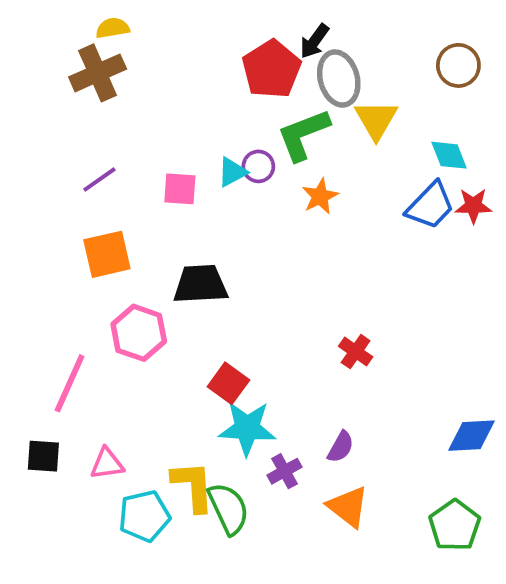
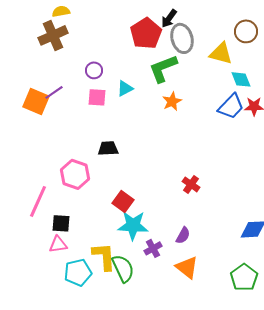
yellow triangle: (376, 120) -> (221, 53), moved, turned -45
purple circle: (258, 166) -> (94, 70), moved
orange square: (107, 254) -> (36, 101), moved, turned 36
black trapezoid: (200, 284) -> (108, 148), size x0.7
black square: (43, 456) -> (61, 223), moved

